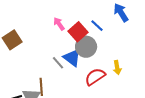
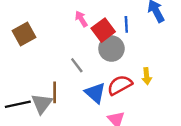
blue line: (97, 26) -> (126, 24), turned 40
blue triangle: (72, 58) -> (95, 93), moved

